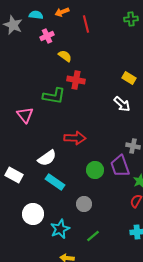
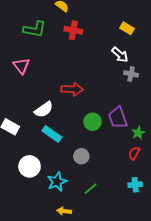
green L-shape: (54, 96) -> (35, 29), moved
gray cross: (133, 146) -> (131, 74), moved

